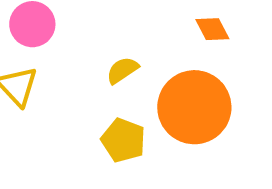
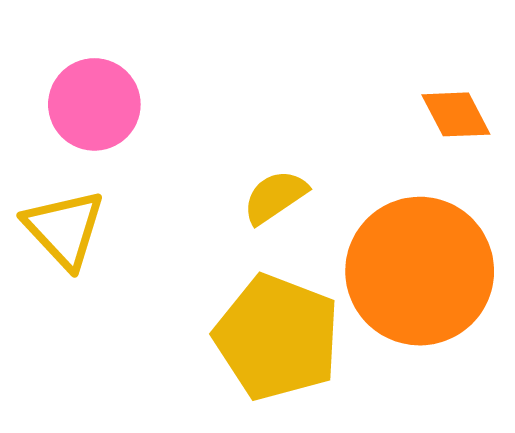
yellow pentagon: (123, 140) -> (277, 337), size x1.4

